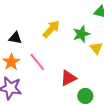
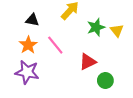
green star: (81, 34) -> (96, 27), moved

